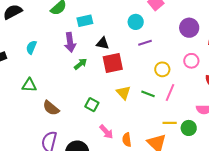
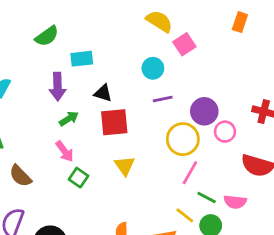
purple circle: (189, 28) -> (204, 111), moved
yellow circle: (162, 69) -> (183, 139), size x1.5
green line: (148, 94) -> (207, 197), moved
yellow line: (170, 123) -> (185, 215), turned 32
pink arrow: (106, 132) -> (65, 151), moved

